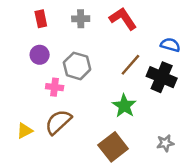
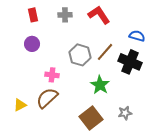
gray hexagon: (77, 66) -> (80, 55), moved
pink cross: (55, 87) -> (52, 75), moved
gray star: (165, 143) -> (125, 113), moved

